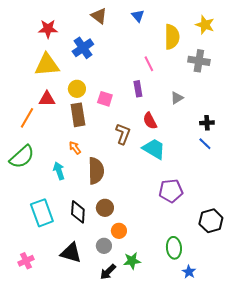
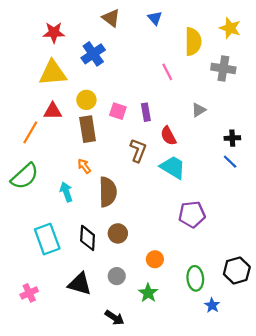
purple rectangle: (138, 89) -> (146, 112), moved
black hexagon: (211, 221) -> (237, 270), moved
orange circle: (119, 231) -> (155, 259), moved
green star: (132, 261) -> (148, 293), turned -30
black arrow: (108, 272) -> (114, 318), moved, turned -102

